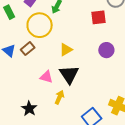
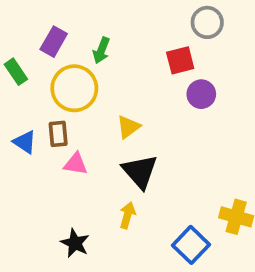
brown rectangle: (28, 49) -> (58, 134), turned -48
purple circle: (106, 50) -> (201, 94), moved
pink triangle: (46, 77) -> (76, 164), moved

